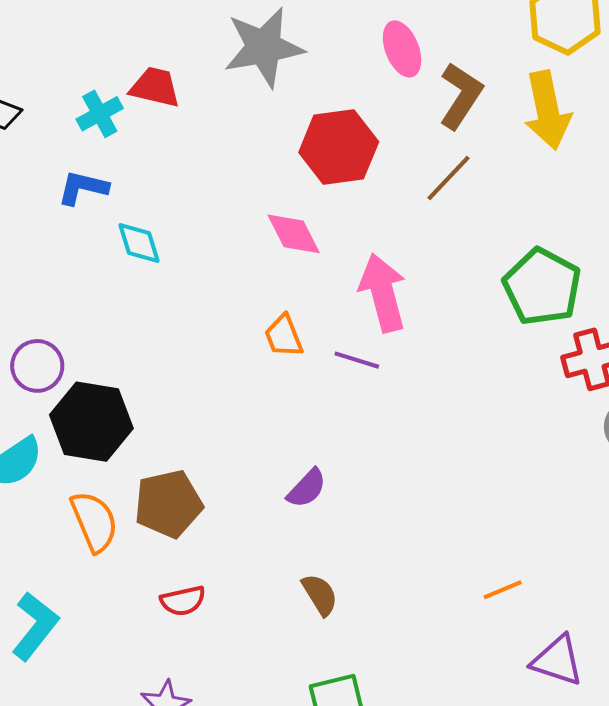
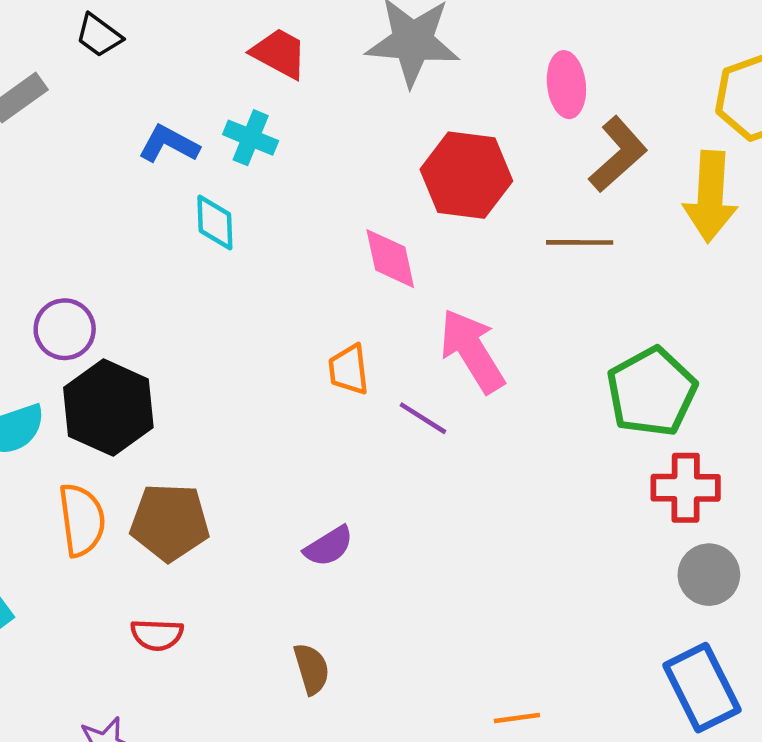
cyan cross: (100, 114) -> (251, 138), moved, turned 36
brown line: (448, 178) -> (580, 242), turned 32
pink arrow: (383, 293) -> (472, 351), turned -32

